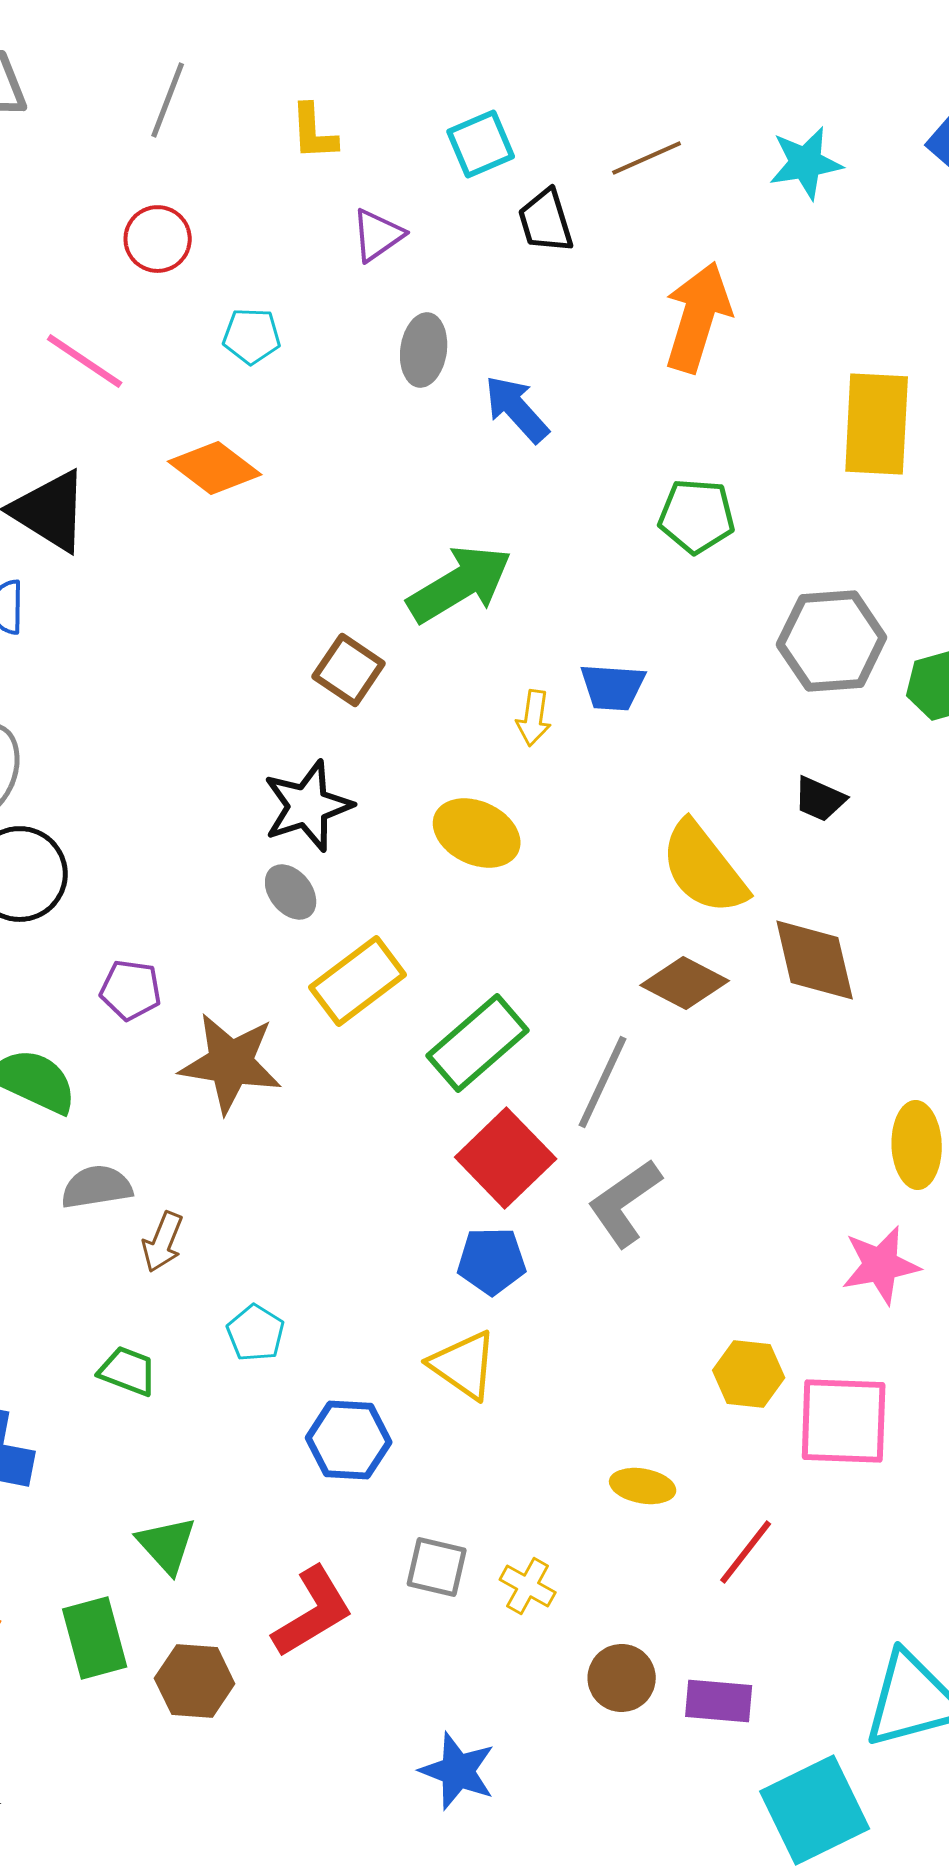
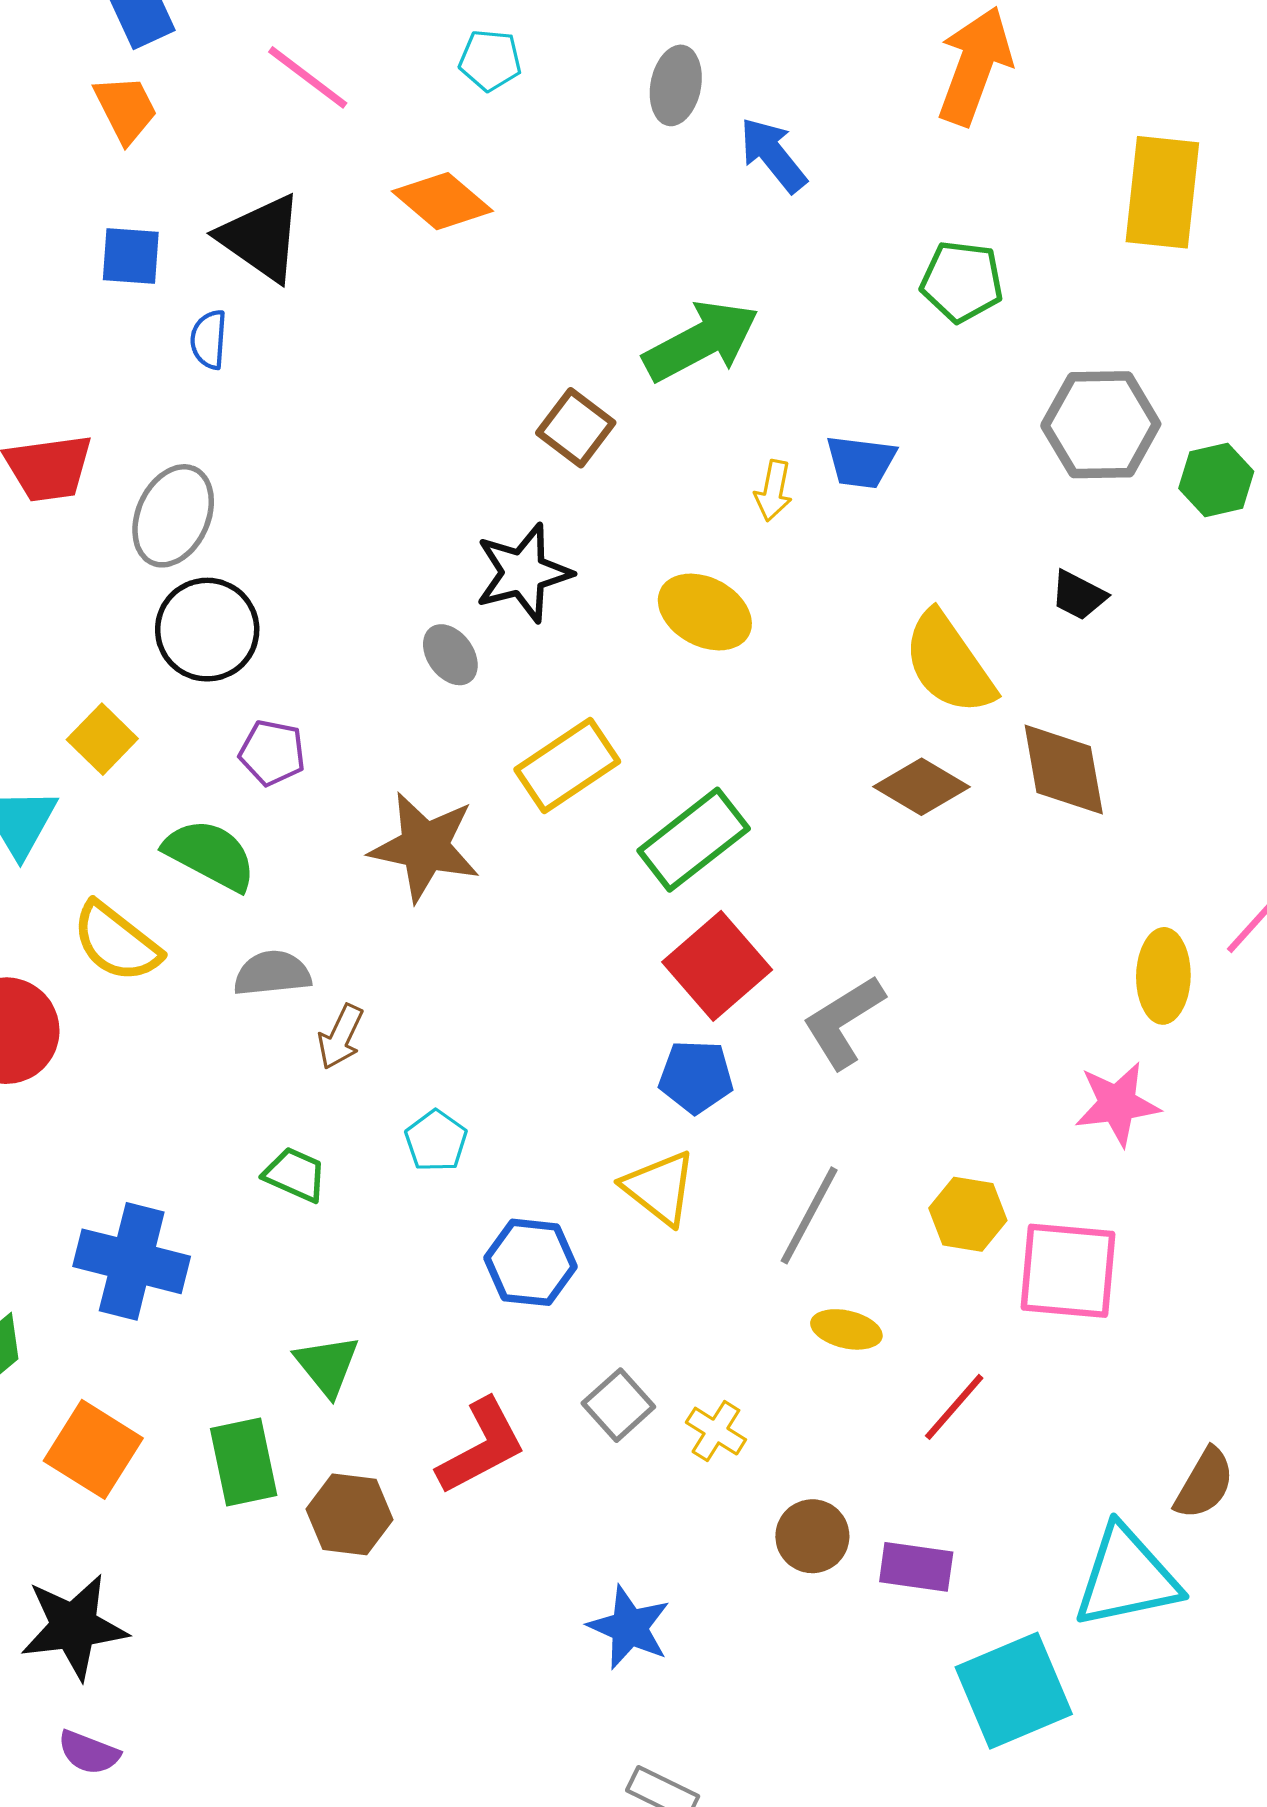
gray ellipse: (291, 892) -> (450, 655), moved
purple pentagon: (131, 990) -> (272, 753), moved
gray line: (603, 1082) -> (809, 1215), moved
gray square: (437, 1567) -> (618, 1405), turned 32

